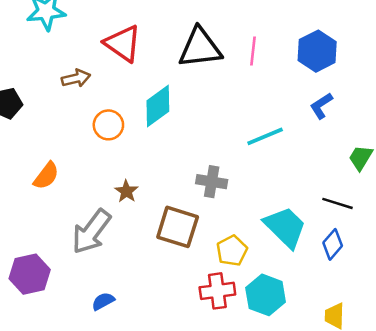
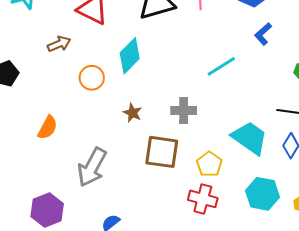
brown star: (126, 191) -> (133, 113), moved
red cross: (217, 291) -> (203, 199), turned 32
cyan hexagon: (266, 295) -> (263, 194), moved

